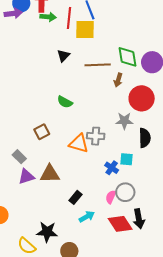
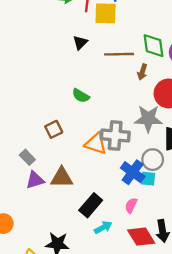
gray star: (124, 121) -> (148, 119), size x1.4
gray cross: (96, 136) -> (115, 136), size x1.4
cyan square: (127, 159) -> (148, 179), moved
blue cross: (112, 168) -> (133, 172), size x1.5
gray circle: (125, 192) -> (153, 160), moved
black rectangle: (76, 197) -> (91, 205), size x1.5

